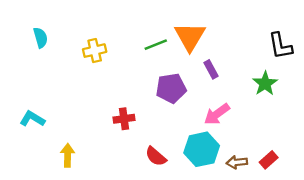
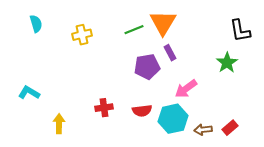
purple rectangle: (211, 69) -> (170, 53), moved
red cross: (124, 119) -> (104, 108), moved
red semicircle: (156, 156) -> (142, 111), moved, turned -48

